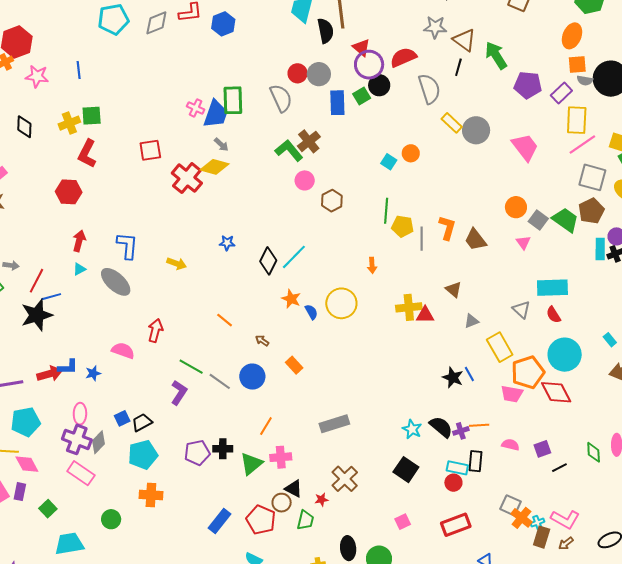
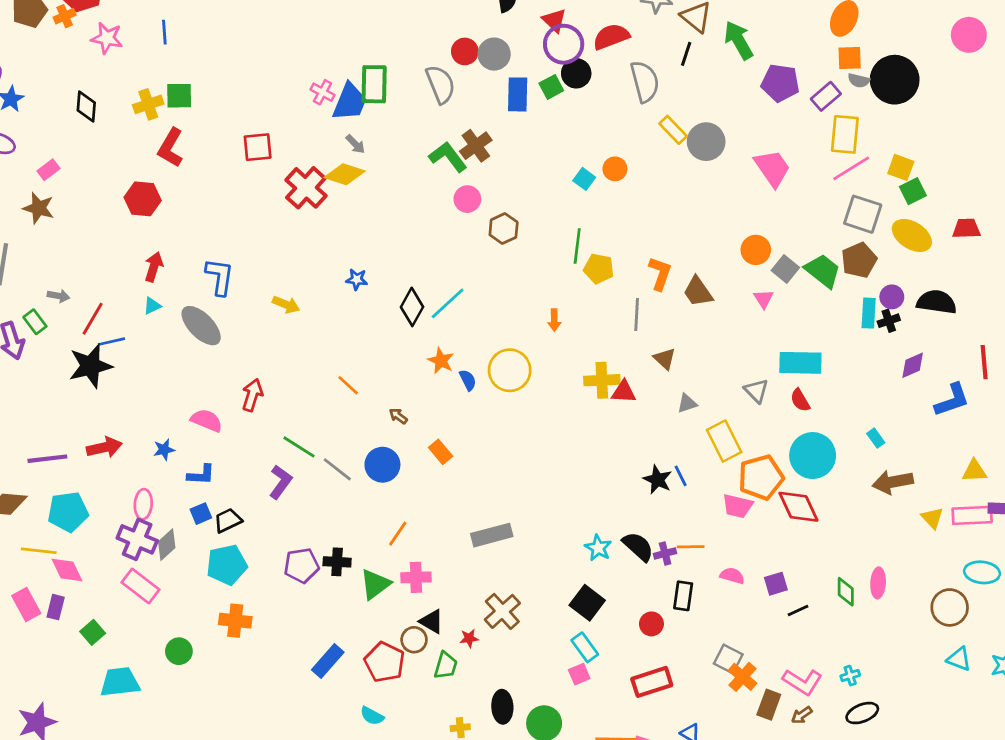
gray line: (422, 239) -> (637, 315), moved
blue L-shape: (68, 367) -> (201, 475), moved
cyan rectangle: (457, 468) -> (585, 647), moved, turned 40
cyan cross: (537, 523) -> (850, 676), moved

